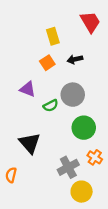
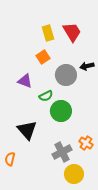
red trapezoid: (90, 22) -> (72, 32), moved
black arrow: (75, 59) -> (87, 66), moved
gray circle: (73, 95) -> (66, 75), moved
green circle: (84, 128) -> (61, 111), moved

